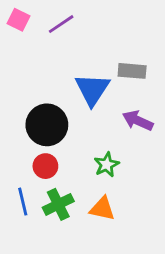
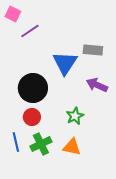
purple line: (61, 24) -> (30, 31), moved

